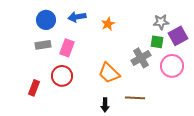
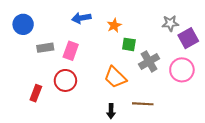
blue circle: (46, 20) -> (23, 24), moved
green square: (157, 42) -> (129, 44), moved

